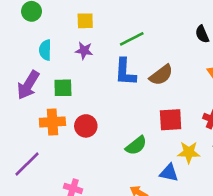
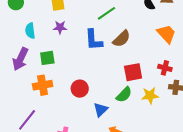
green line: (132, 39) -> (106, 13), moved
red circle: (86, 126) -> (80, 89), moved
green semicircle: (136, 146) -> (124, 95), moved
blue triangle: (169, 173) -> (101, 110), moved, turned -49

